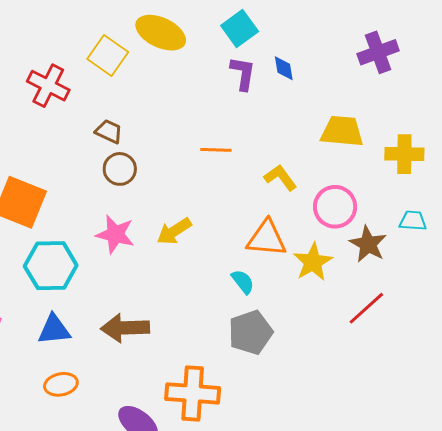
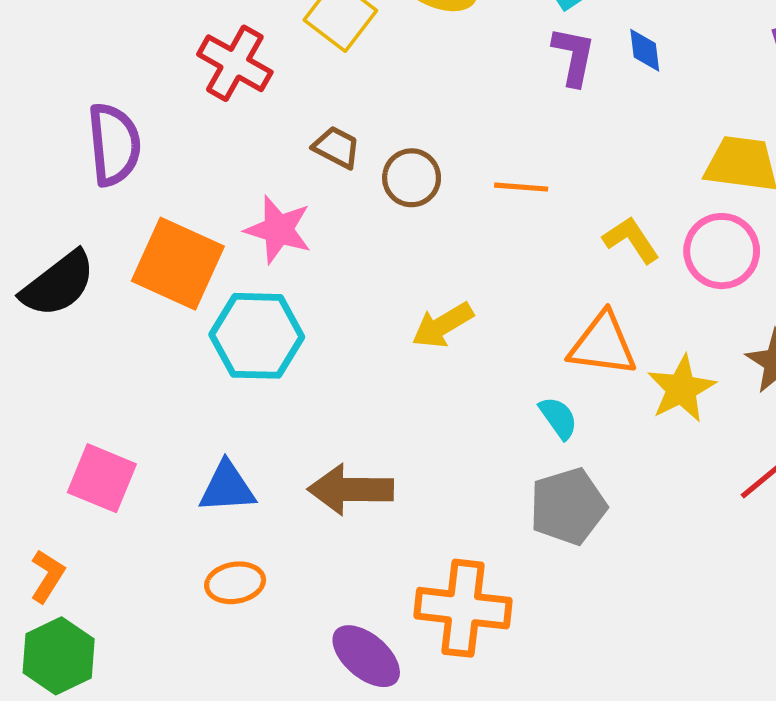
brown circle: (120, 169) -> (412, 178), moved
pink circle: (335, 207) -> (722, 251), moved
pink star: (115, 234) -> (278, 230), moved
cyan hexagon: (51, 266) -> (257, 336), moved

